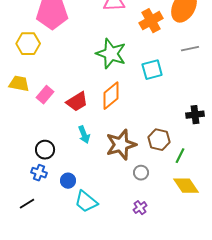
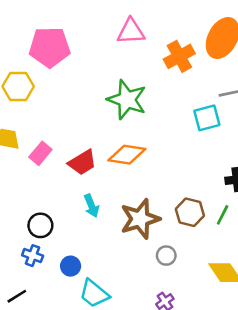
cyan square: (152, 70) -> (207, 118), moved
orange diamond: (111, 96) -> (127, 155), turned 48
green line: (180, 156) -> (223, 215), moved

